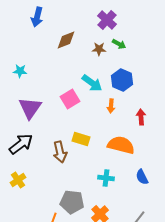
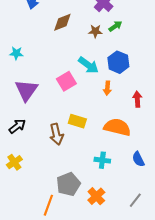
green arrow: (119, 44) -> (115, 26), turned -64
black arrow: (21, 144) -> (17, 126), size x0.7
gray pentagon: (72, 202) -> (68, 184), turned -30

